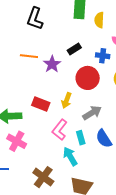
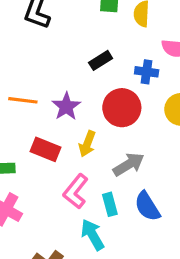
orange line: (29, 56) -> (23, 100), moved
purple star: (52, 64) -> (66, 106), moved

